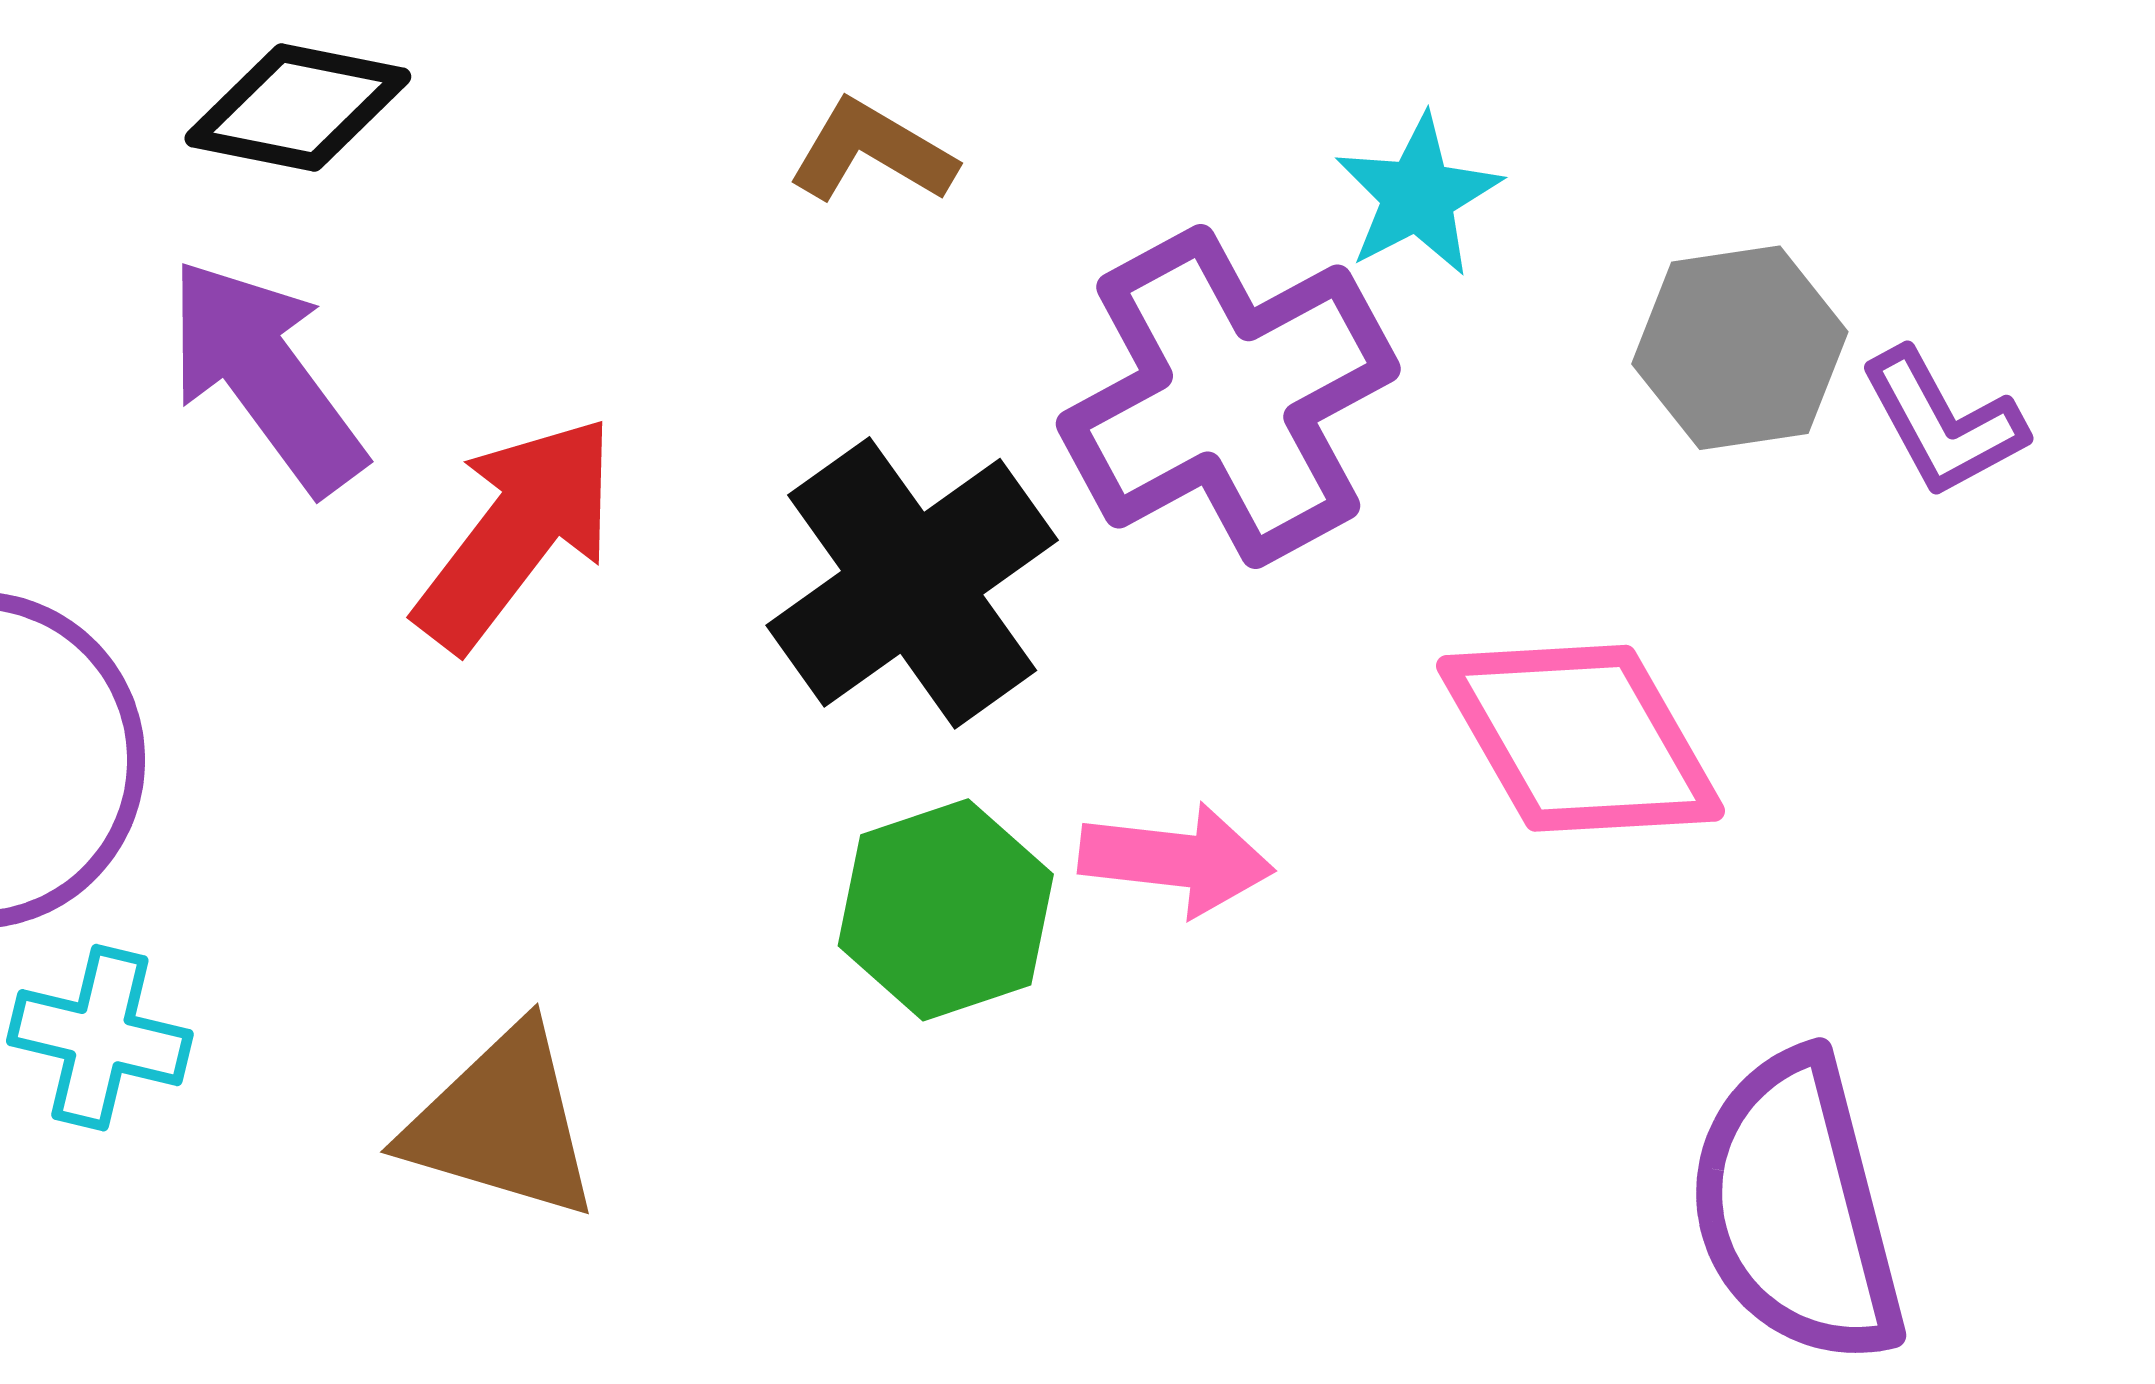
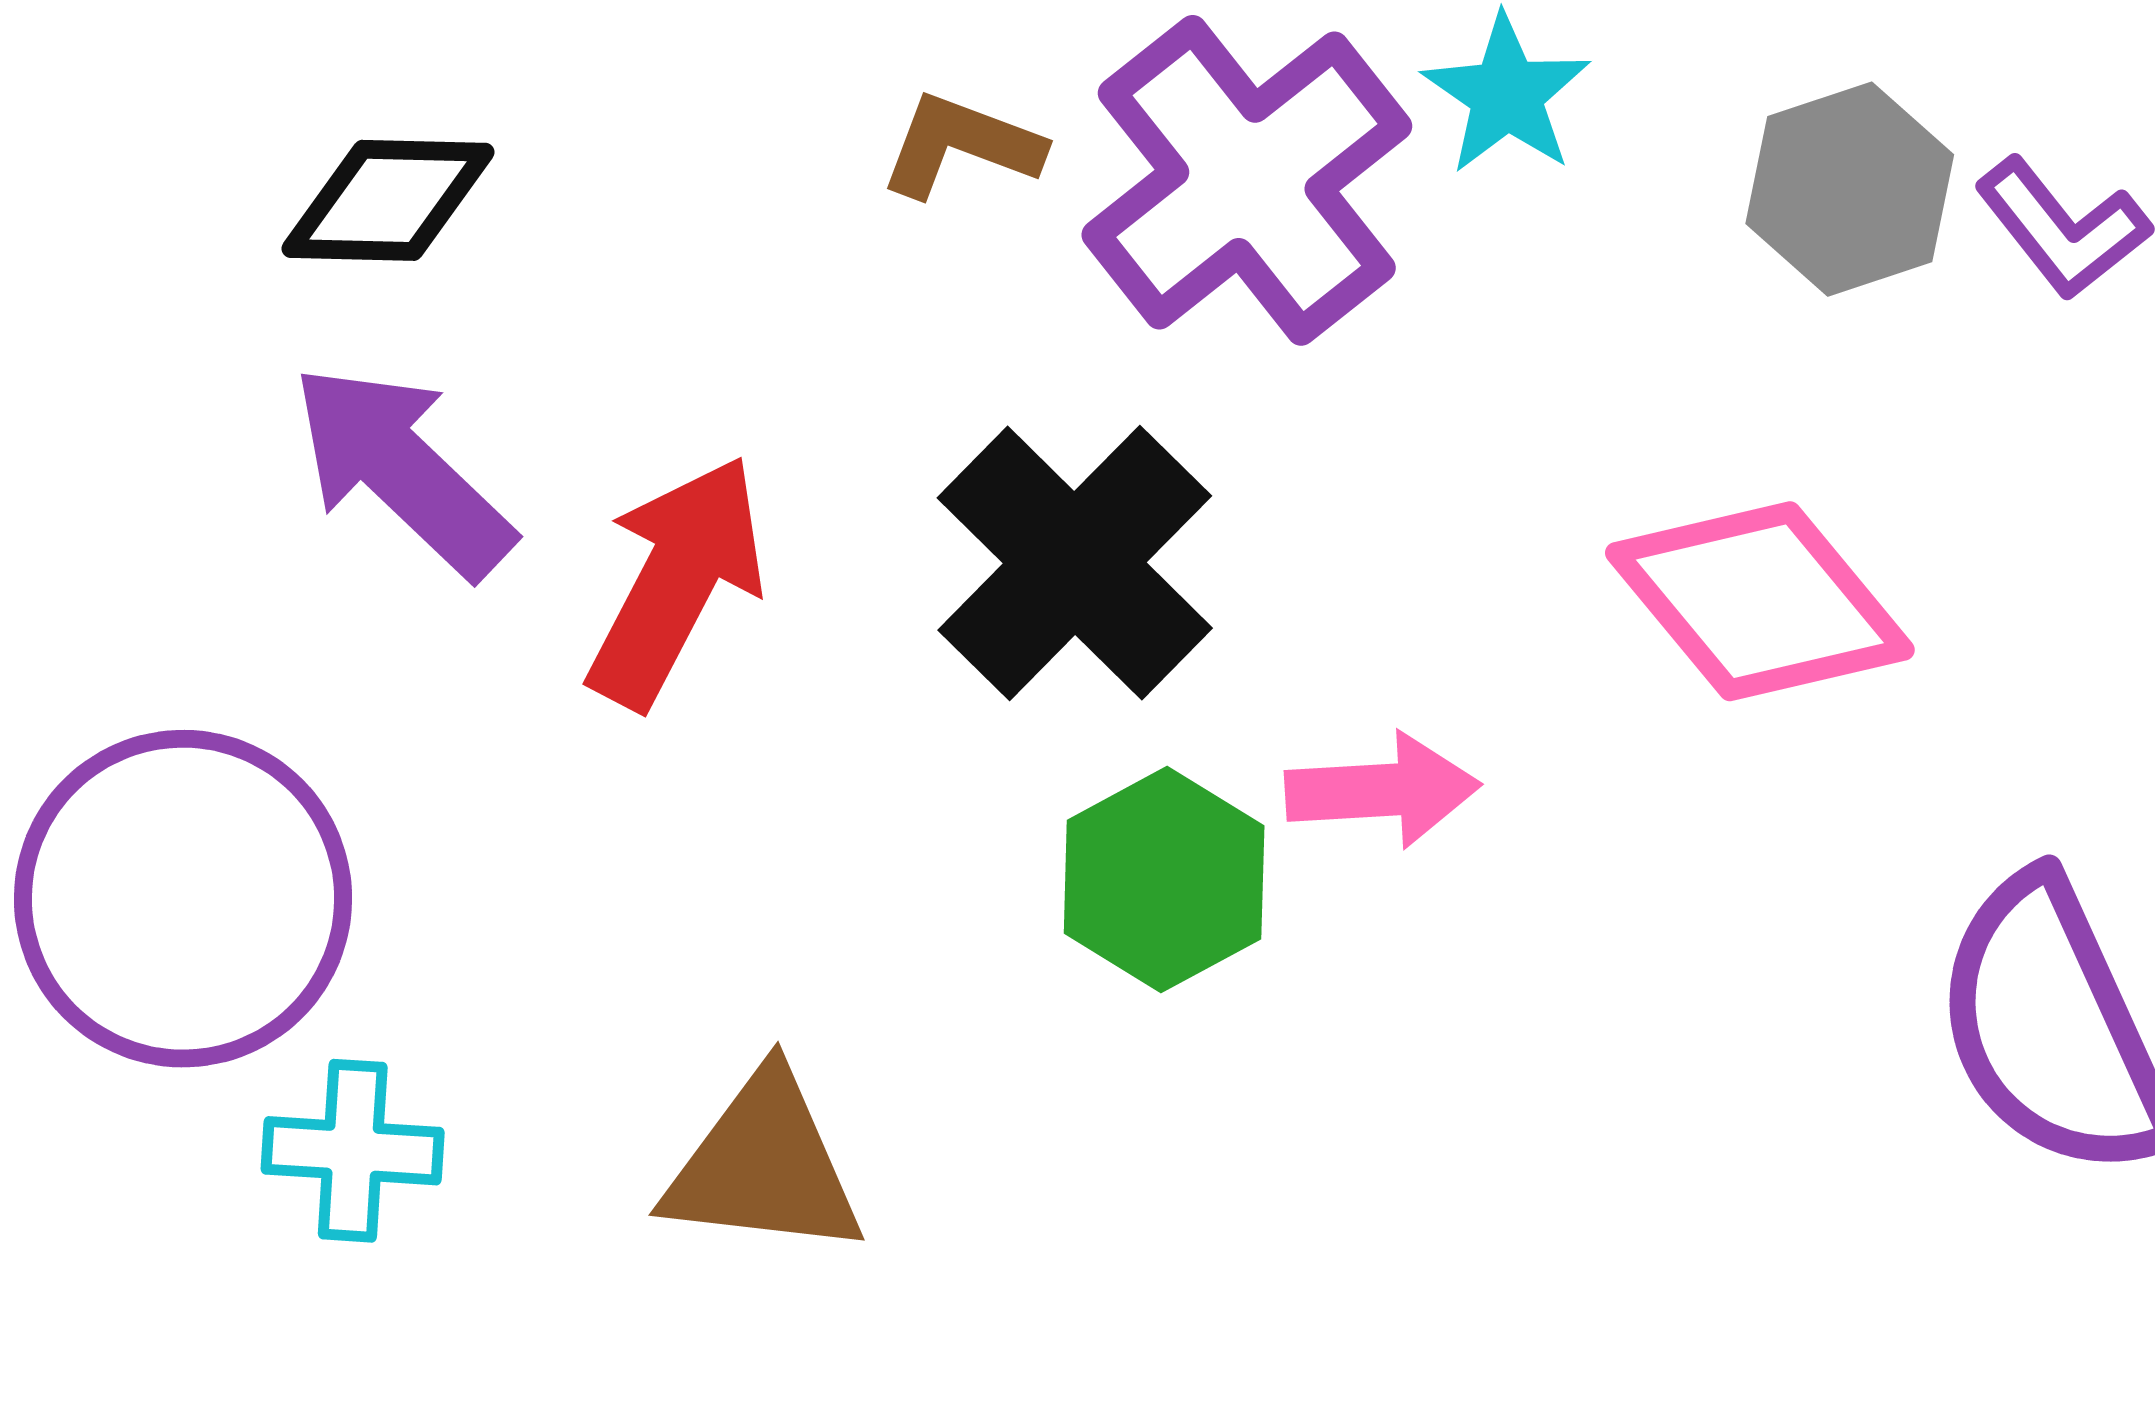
purple cross: (1228, 396) -> (1247, 180), moved

